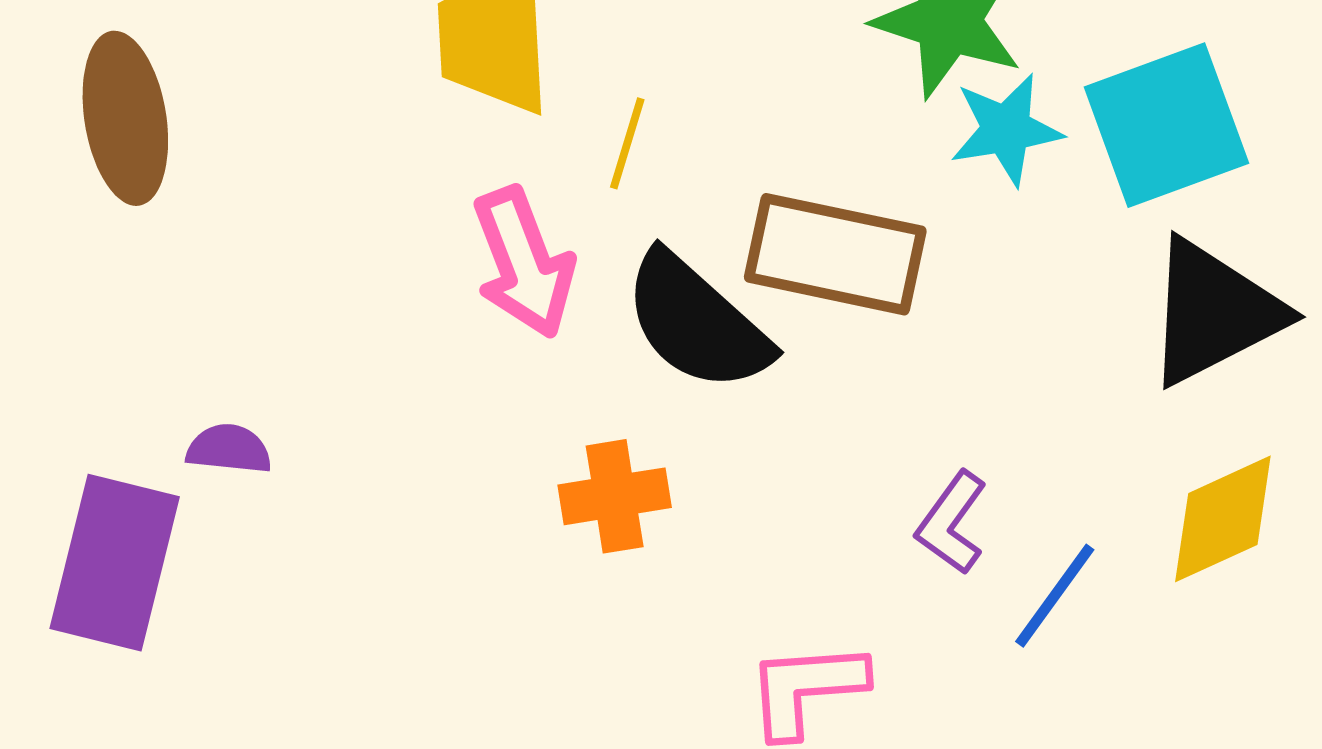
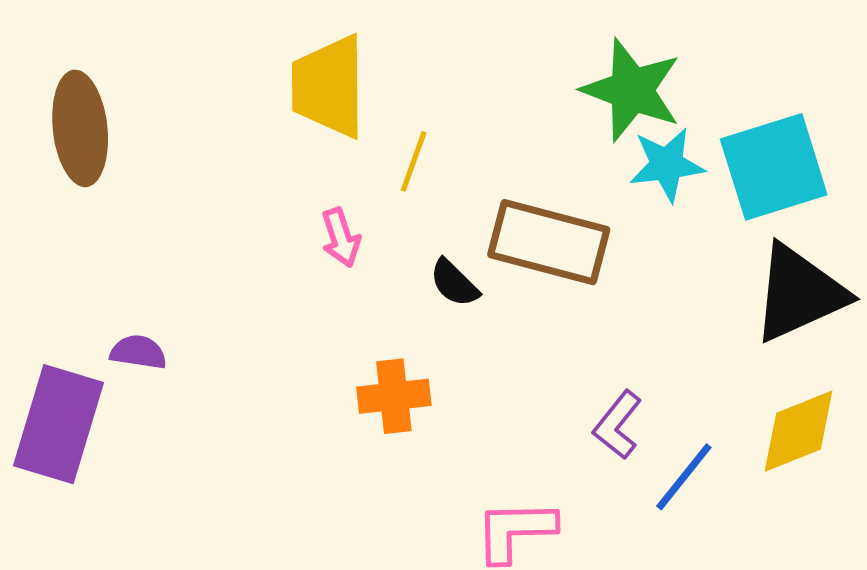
pink arrow: (524, 263) -> (341, 238), size x0.6
black semicircle: (697, 322) -> (454, 283), size x0.5

